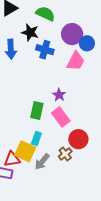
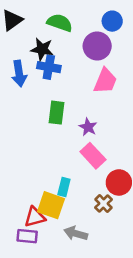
blue circle: (87, 43) -> (112, 21), moved
blue cross: (45, 50) -> (49, 67), moved
green rectangle: (37, 111) -> (57, 113), moved
gray arrow: (42, 162) -> (76, 233), moved, turned 72

